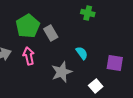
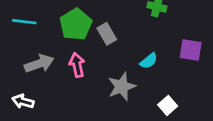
cyan semicircle: (82, 53) -> (149, 61), turned 88
purple square: (115, 63) -> (191, 50), moved

